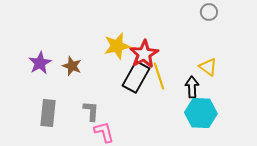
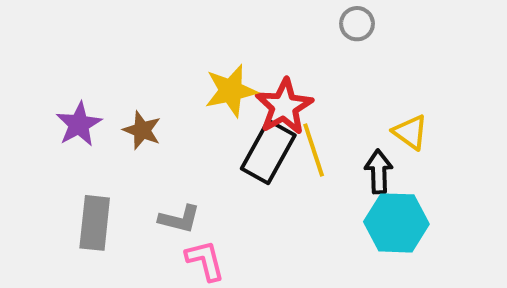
gray circle: (209, 12) -> (357, 24), moved
gray L-shape: (91, 111) -> (179, 219), turned 100

